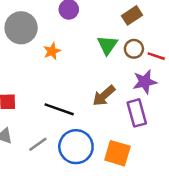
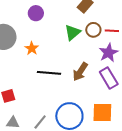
green triangle: (107, 45) -> (73, 32), turned 30
black line: (59, 109) -> (49, 73), moved

